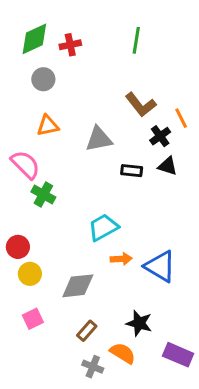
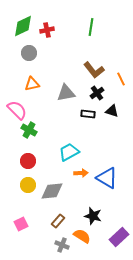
black cross: (160, 136) -> (97, 93), moved
red circle: (18, 247) -> (28, 161), moved
yellow circle: (30, 274) -> (28, 185), moved
pink square: (33, 319) -> (21, 224), moved
purple rectangle: (178, 355) -> (119, 237), turned -66

